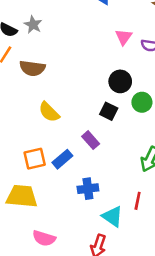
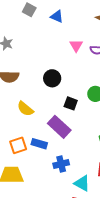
black circle: (120, 81) -> (52, 78), moved
purple rectangle: (91, 140) -> (59, 127), size x1.6
blue rectangle: (62, 159) -> (39, 144), turned 63

